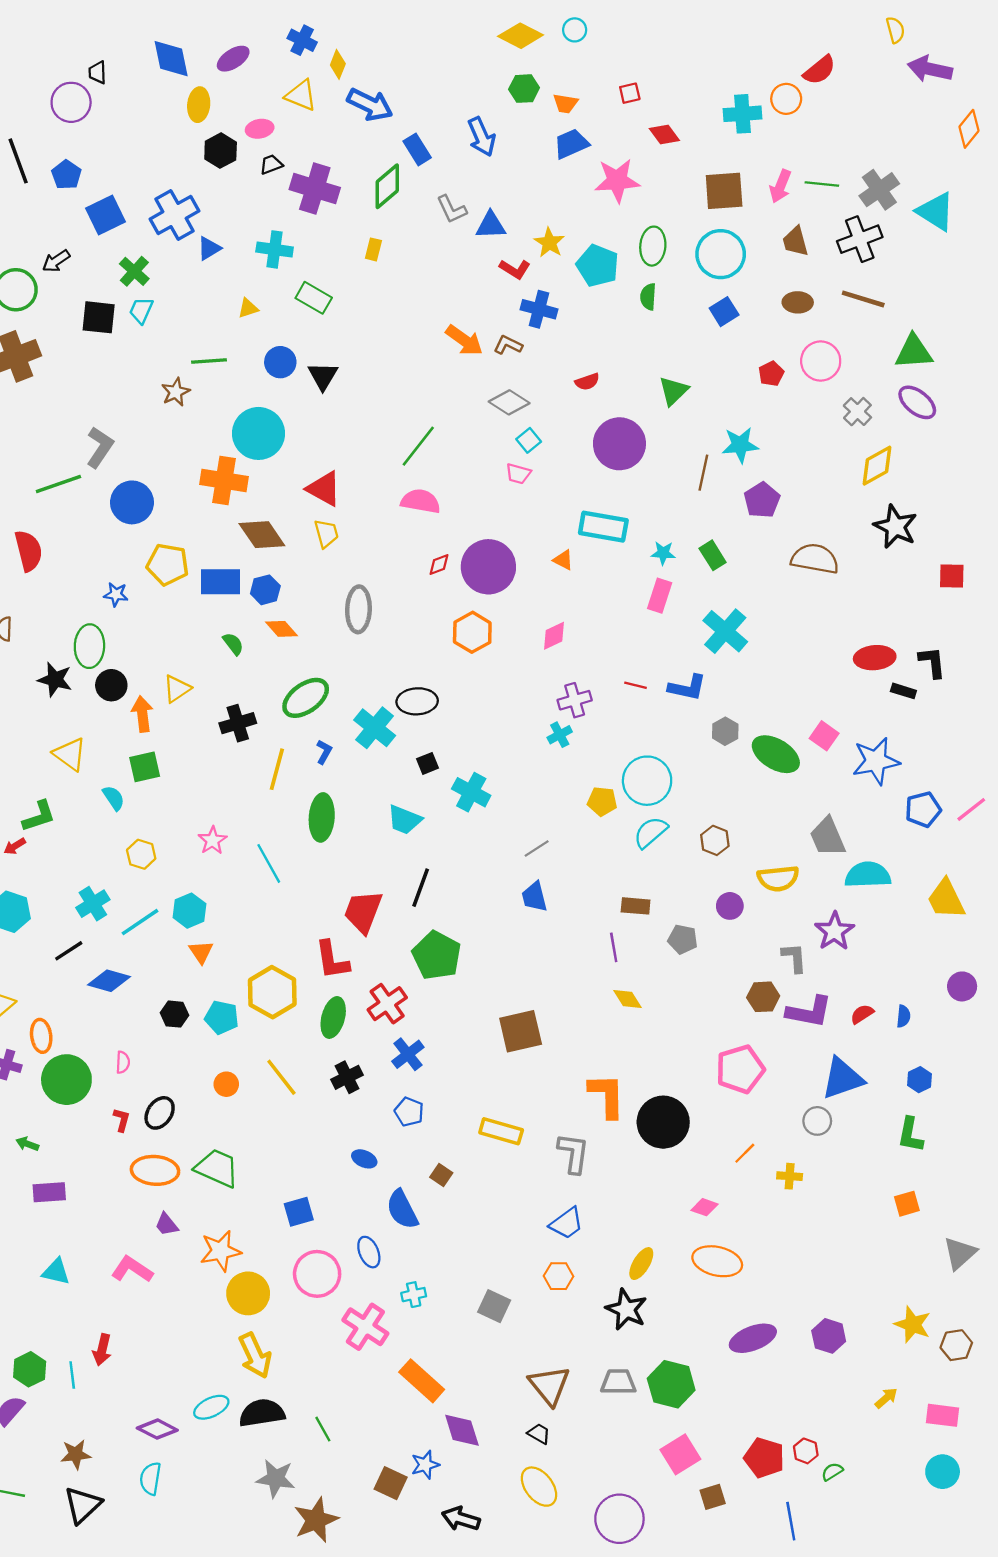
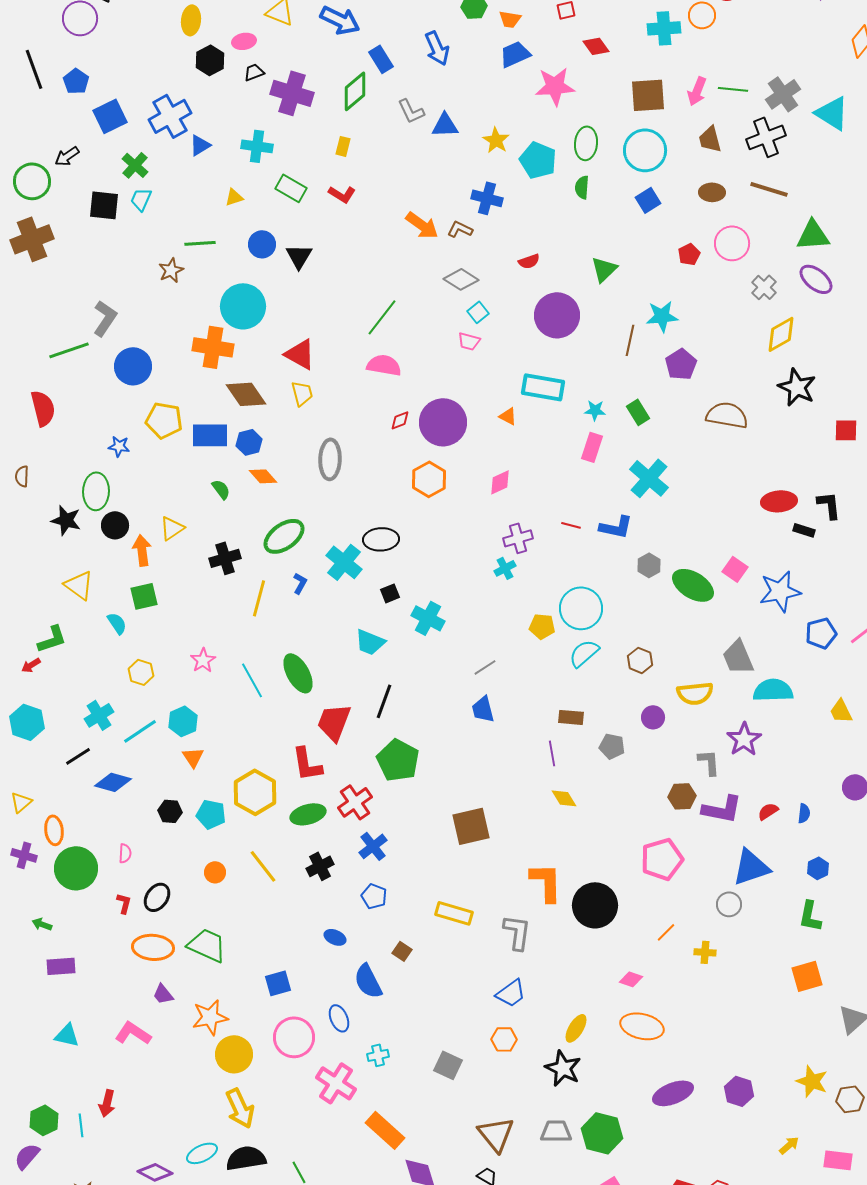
red L-shape: (515, 269) -> (342, 194), moved
green ellipse: (322, 817) -> (298, 673), moved, turned -33
yellow trapezoid: (946, 899) -> (841, 711), size x0.7
green ellipse: (333, 1017) -> (308, 814), turned 60
orange square: (907, 1204) -> (807, 976), size x1.4

